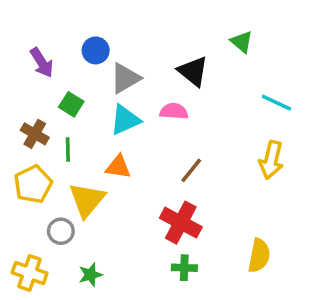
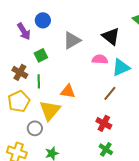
blue circle: (96, 50) -> (43, 20), moved
green square: (71, 104) -> (41, 55), turned 32
cyan triangle: (125, 120) -> (121, 67), moved
red cross: (181, 223) -> (104, 123), size x0.7
green cross: (184, 268) -> (106, 149), turned 32

